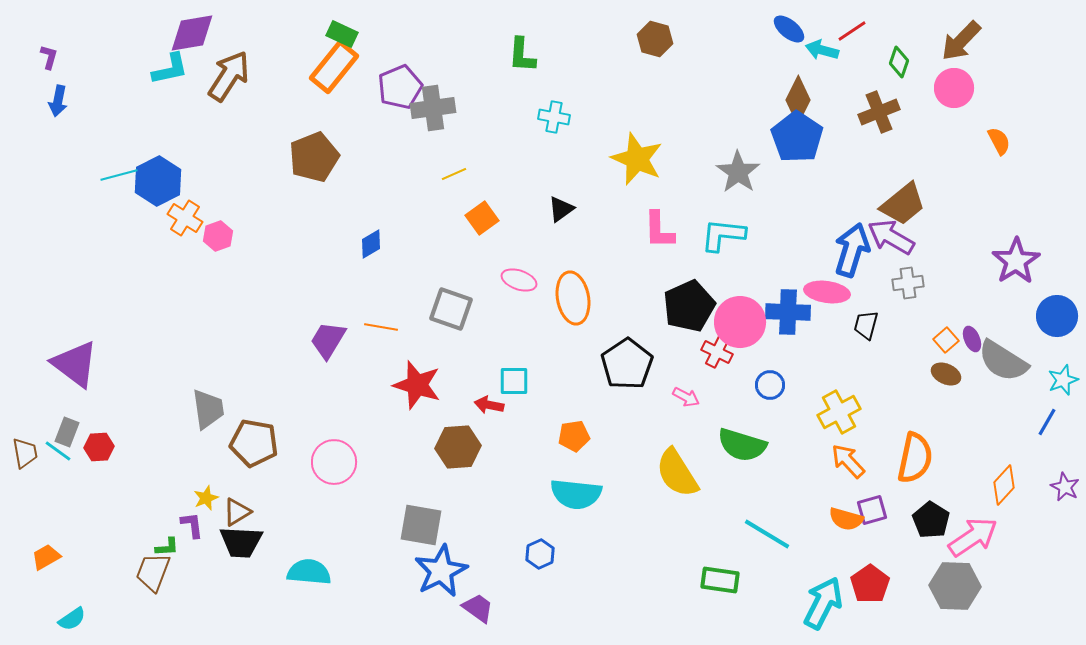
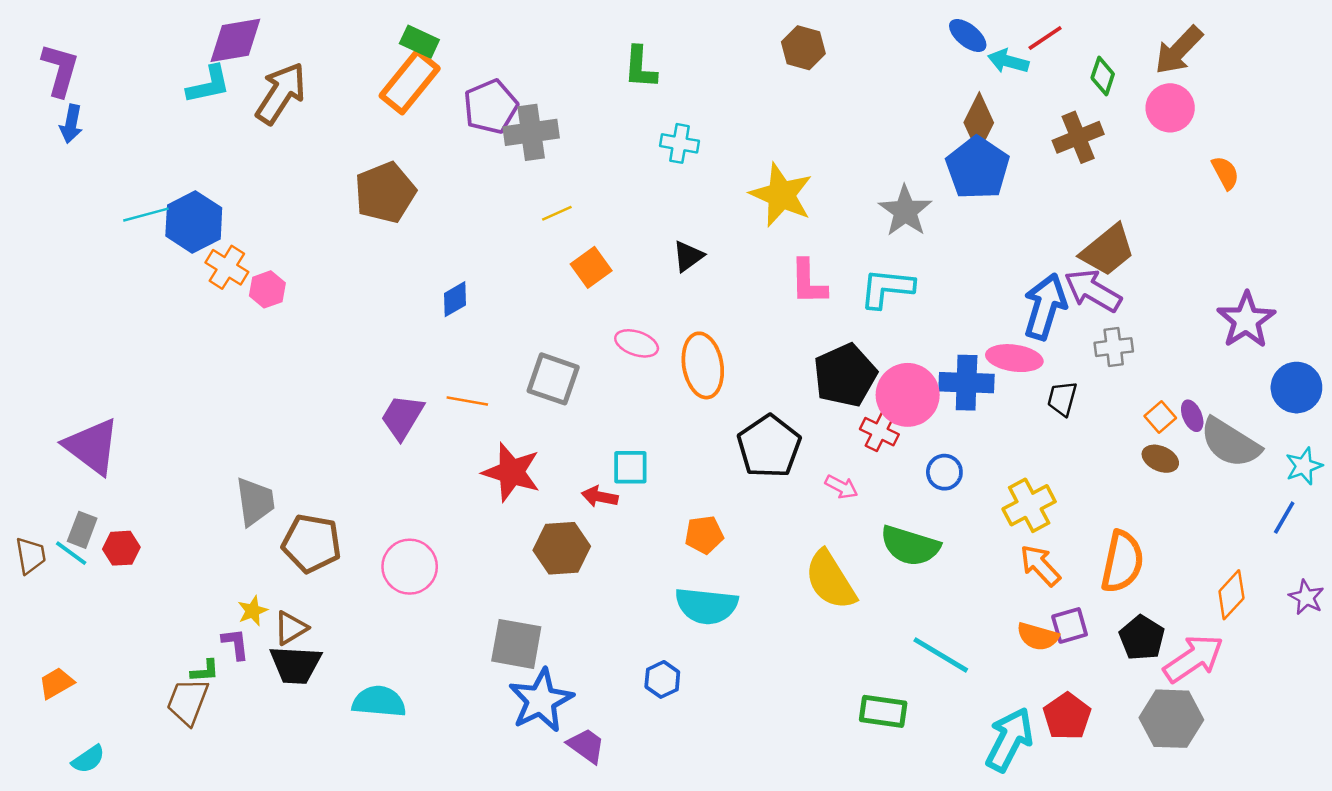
purple L-shape: (49, 57) -> (60, 70), size x1.8

